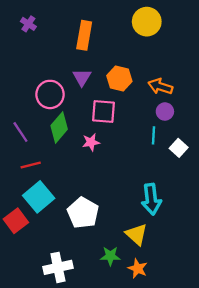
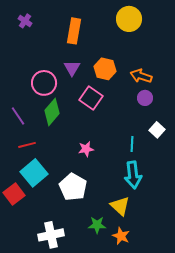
pink square: (103, 112) -> (91, 98), turned 30
cyan line: (154, 135) -> (132, 144), moved
pink star: (91, 142) -> (86, 149), moved

